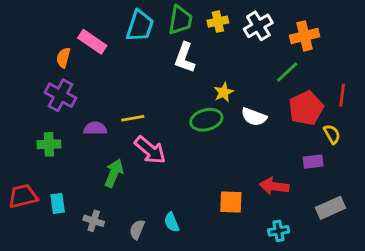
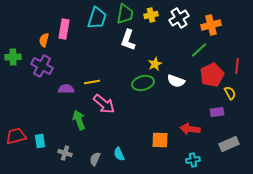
pink rectangle: (92, 42) -> (64, 29), turned 66
green cross: (49, 144) -> (13, 57), moved
green arrow: (114, 173) -> (79, 120), turned -42

